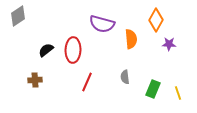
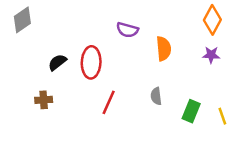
orange diamond: (156, 20) -> (212, 20), moved
purple semicircle: (102, 24) -> (127, 30), size x0.7

